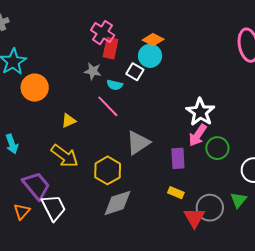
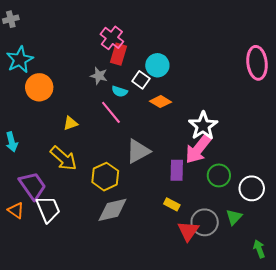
orange diamond: (153, 40) -> (160, 102), moved
pink arrow: (198, 135) -> (198, 149), size x1.4
green circle: (217, 148) -> (219, 175), moved
orange triangle: (22, 211) -> (16, 210), turned -42

